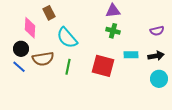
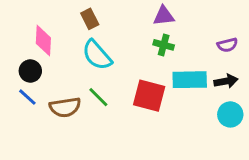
brown rectangle: (49, 13) -> (90, 19), moved
cyan rectangle: (131, 55) -> (190, 80), size x1.6
brown semicircle: (43, 59) -> (65, 107), moved
green line: (68, 67) -> (98, 97), turned -56

